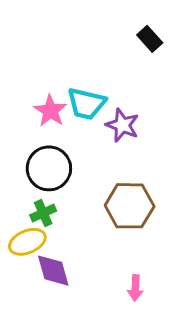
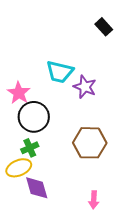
pink star: (50, 111) -> (19, 93), moved

